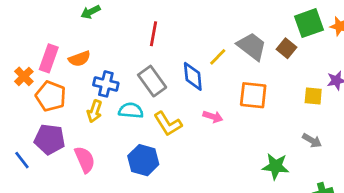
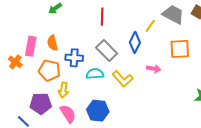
orange semicircle: (79, 59) -> (53, 43), turned 105
blue diamond: (193, 76) -> (135, 42), turned 40
orange pentagon: (51, 96) -> (49, 70), moved
yellow arrow: (95, 111) -> (63, 90), moved
blue hexagon: (143, 160) -> (98, 111), moved

